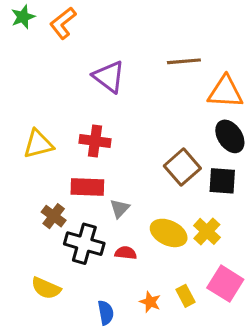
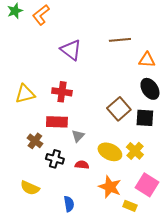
orange triangle: (225, 92) -> (147, 60), size x0.7
black cross: (84, 244) -> (55, 159), size x0.7
yellow rectangle: (185, 296) -> (130, 206), moved, turned -40
orange star: (150, 302) -> (110, 187), moved, size x1.6

